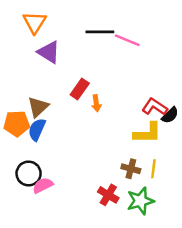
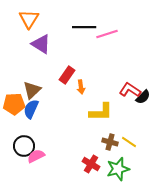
pink line: (127, 40) -> (107, 34), turned -40
yellow L-shape: (148, 133) -> (101, 112), moved
yellow line: (153, 169) -> (129, 142), turned -63

